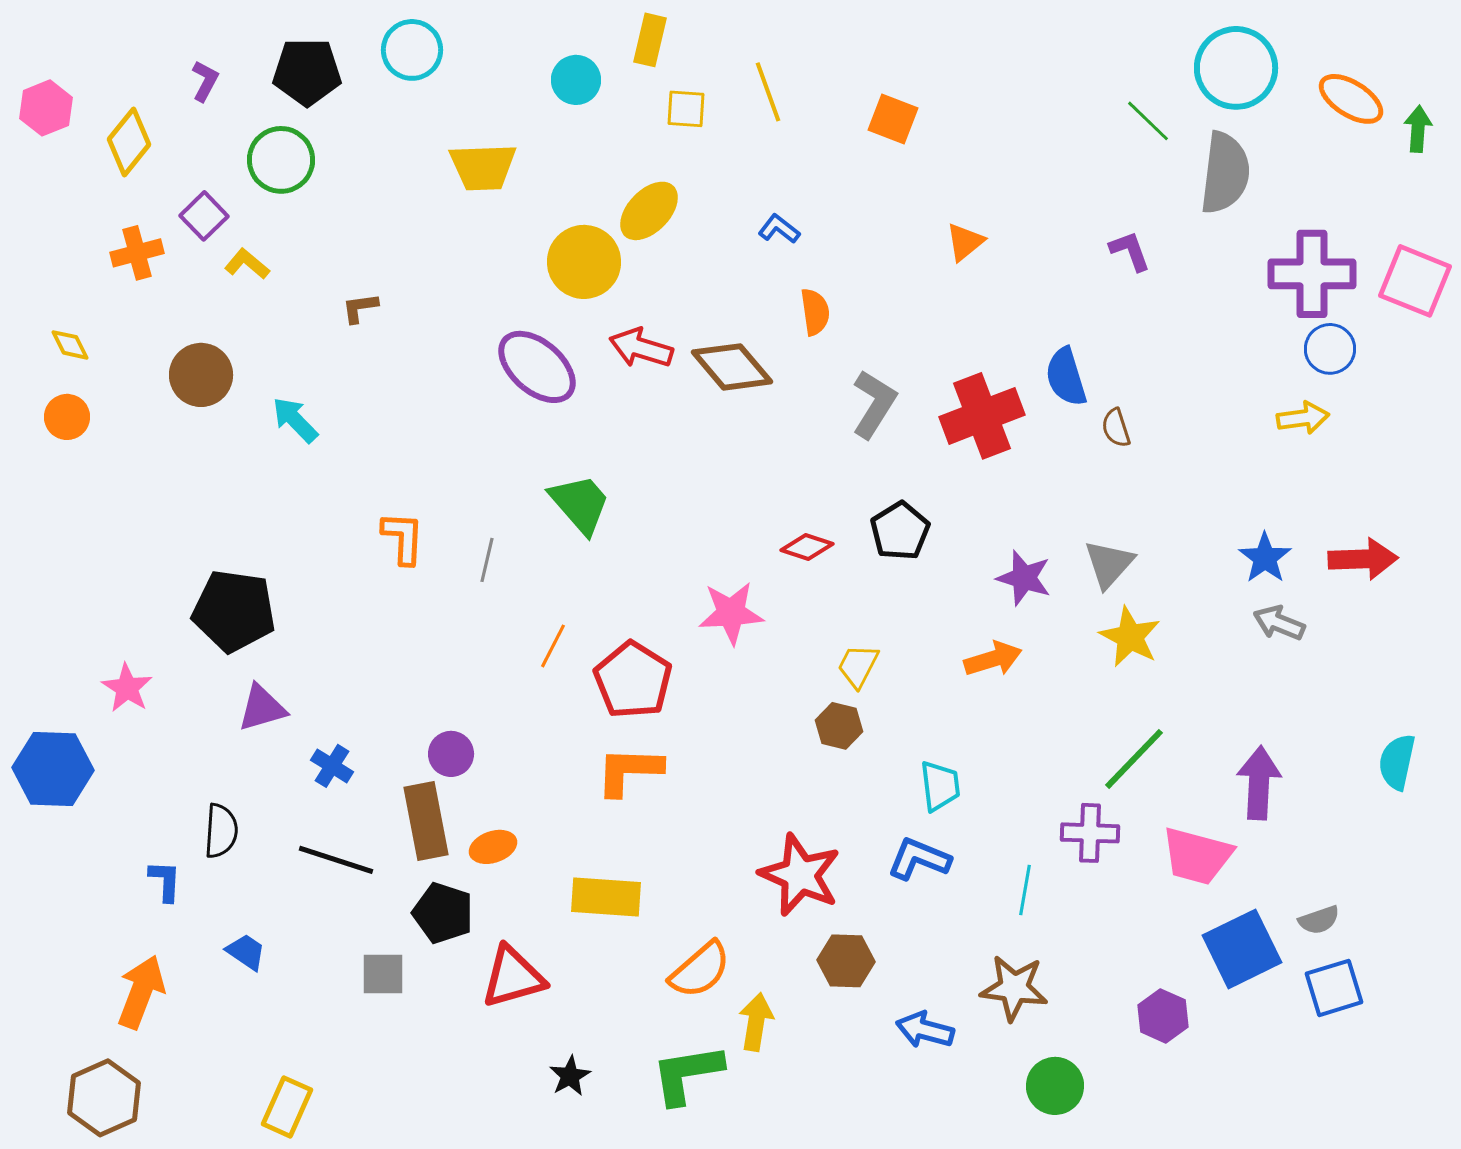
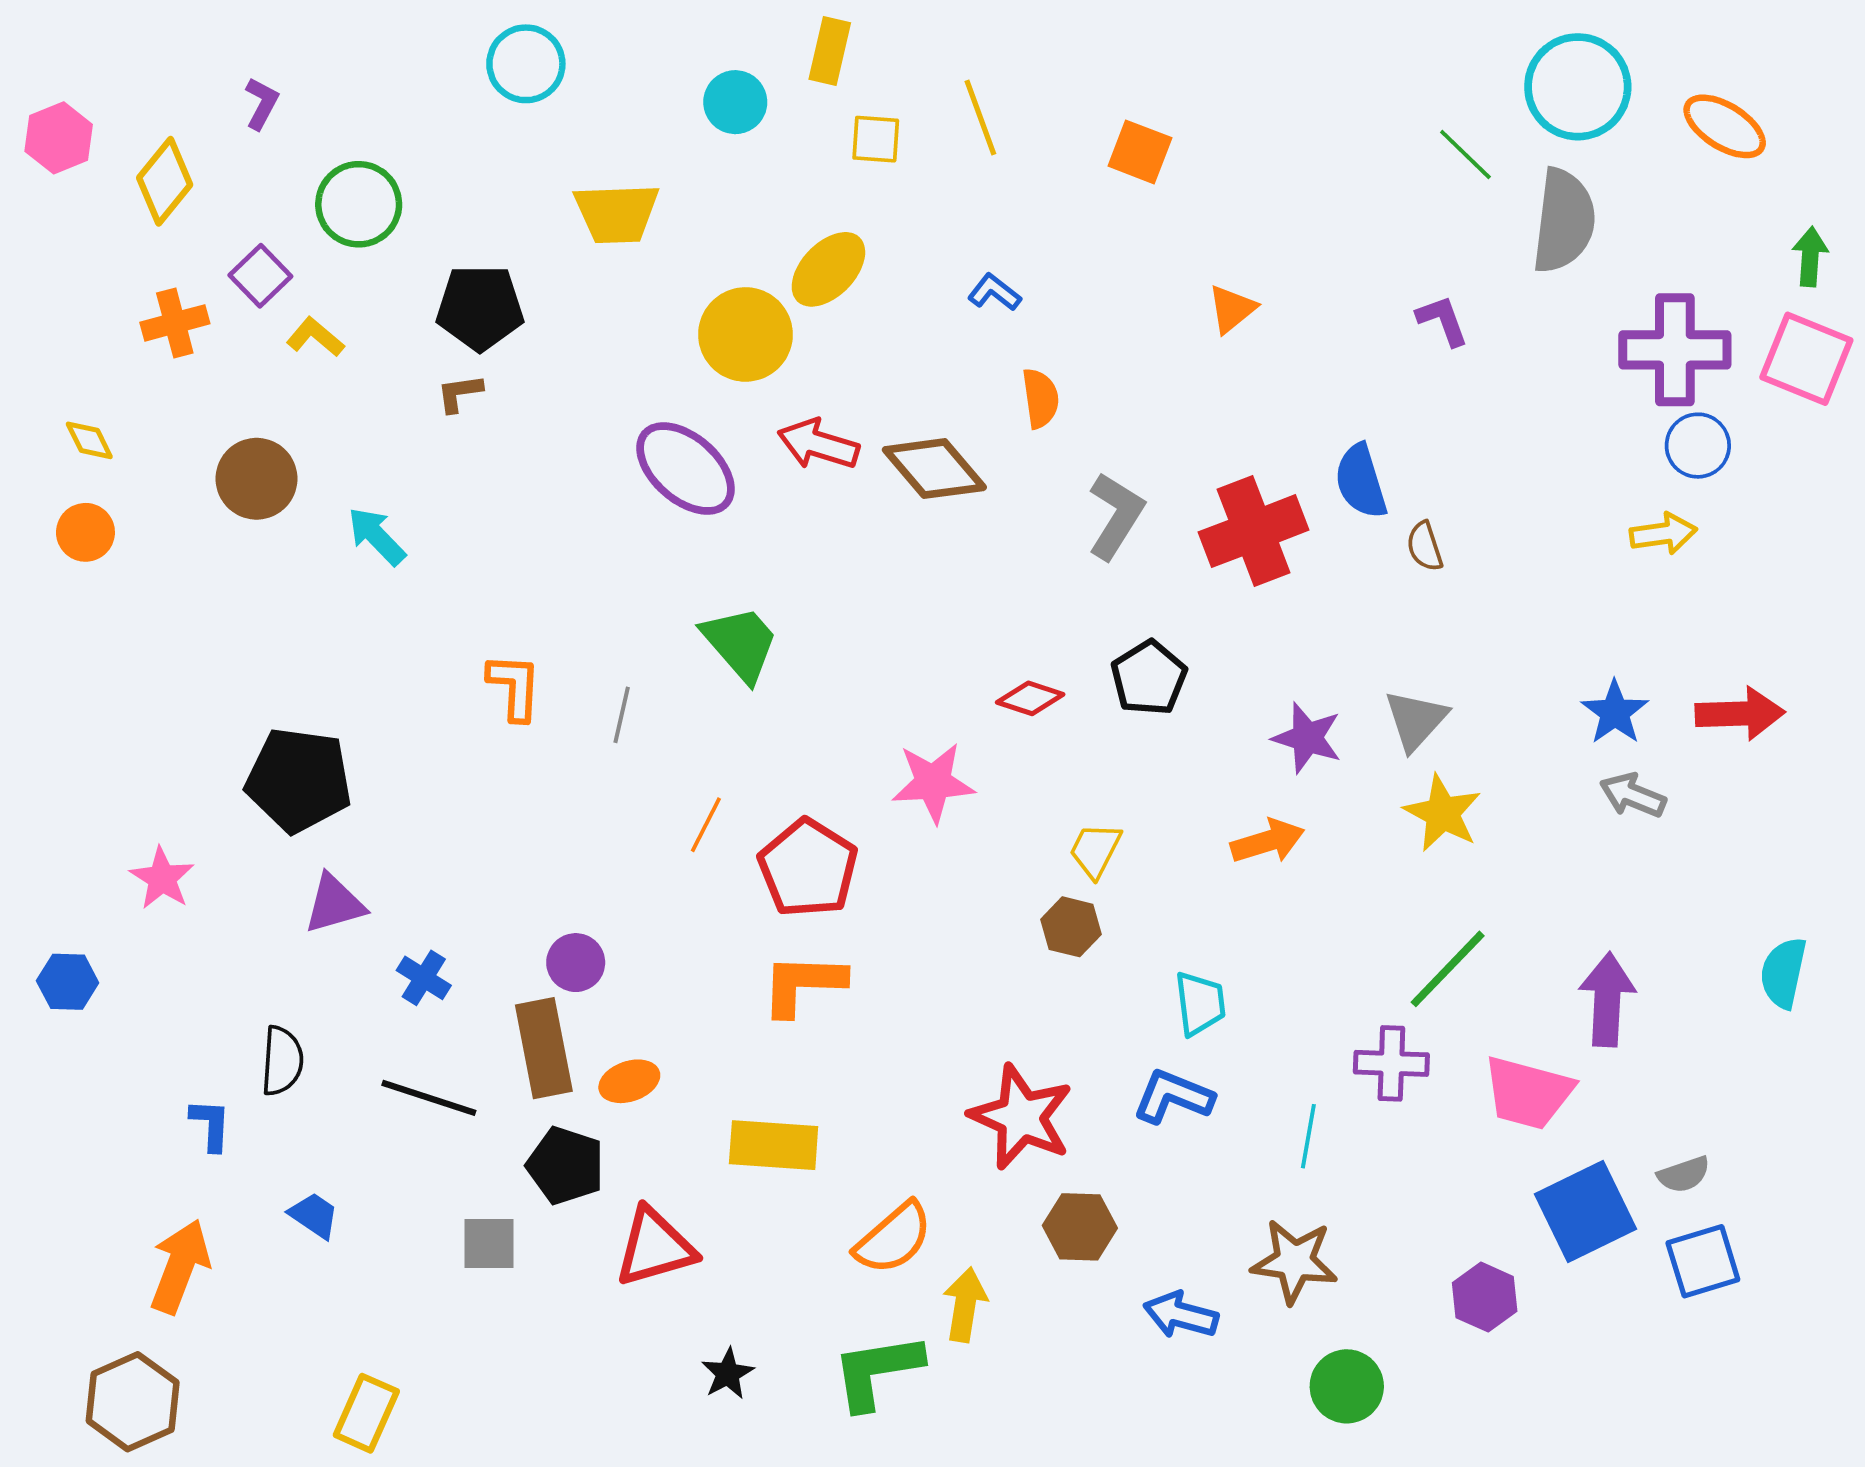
black pentagon: (307, 72) -> (480, 308), moved
green arrow: (1418, 129) -> (1810, 257), moved
blue hexagon: (53, 769) -> (68, 982), size x0.6

